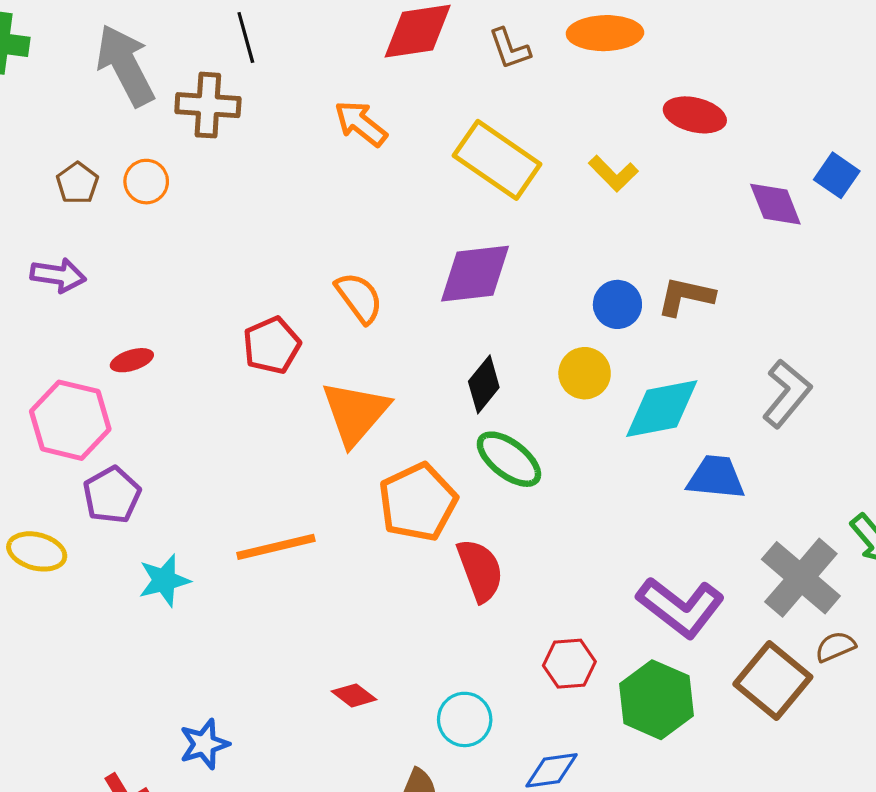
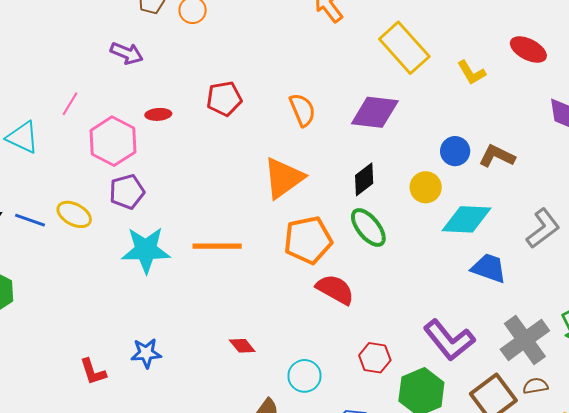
red pentagon: (272, 345) -> (224, 99), moved
red semicircle: (480, 570) -> (335, 289), turned -54
cyan star: (164, 580) -> (146, 250), size x1.5

